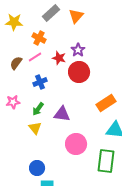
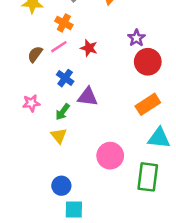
purple star: (78, 50) -> (136, 38), moved
red circle: (79, 72) -> (148, 62), moved
blue cross: (40, 82) -> (65, 78), turned -32
purple triangle: (62, 114) -> (88, 97), moved

